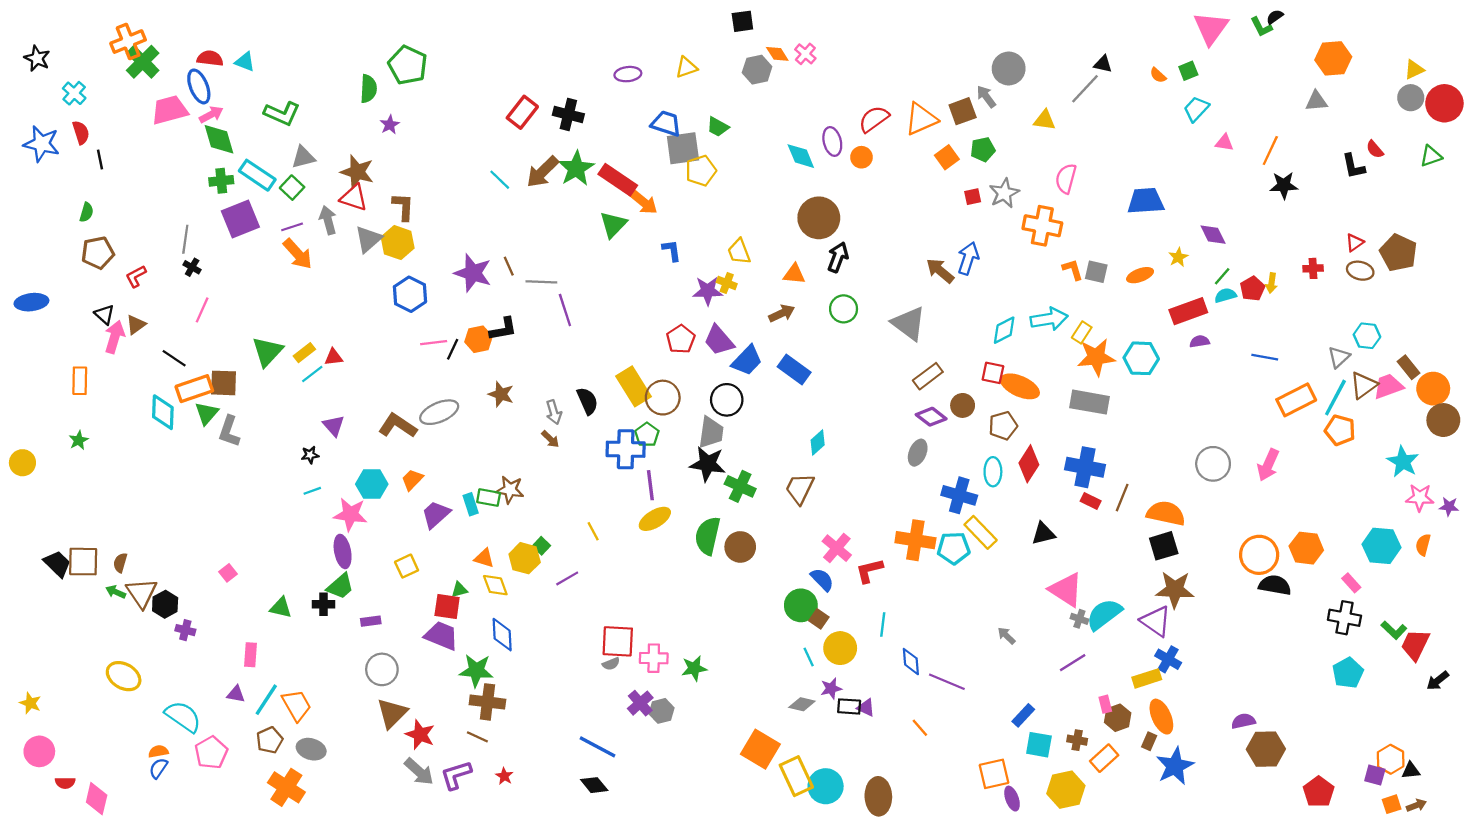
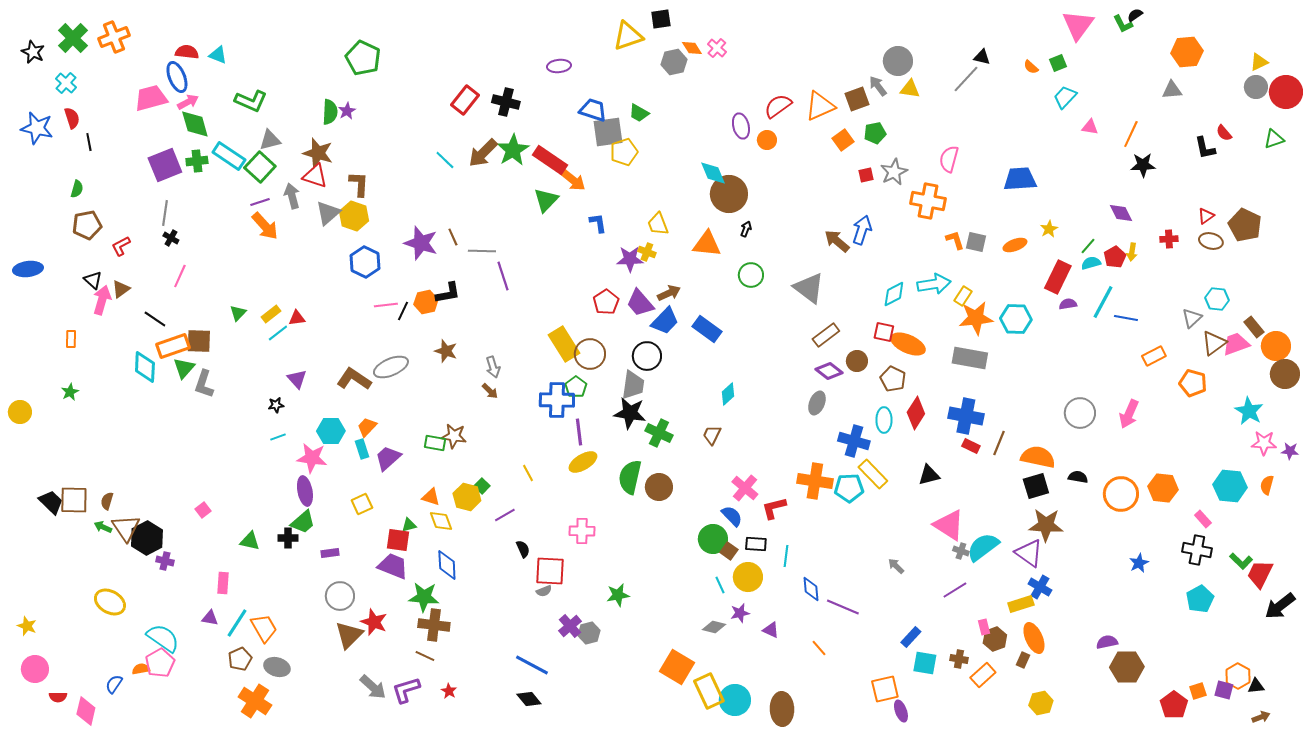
green cross: (143, 62) -> (73, 38), moved
yellow triangle: (686, 67) -> (628, 36), moved, size x1.5
green semicircle: (368, 89) -> (330, 112), moved
yellow triangle: (1045, 120) -> (910, 89), moved
cyan diamond: (801, 156) -> (713, 173), moved
green square: (292, 188) -> (260, 167), size x1.4
purple square: (240, 219) -> (165, 165), moved
purple diamond: (1213, 235) -> (1121, 213), moved
black arrow: (838, 257) -> (746, 229), size x0.6
orange triangle: (794, 274) -> (707, 244), size x1.4
red rectangle: (1188, 311) -> (1058, 277), turned -44
brown arrow: (782, 313) -> (669, 293), moved
green triangle: (267, 352) -> (238, 313), size x0.6
orange rectangle: (80, 381) -> (71, 339), size x0.7
cyan line: (1335, 398) -> (1103, 302), moved
orange rectangle: (1296, 400) -> (1154, 356), size x0.7
black semicircle: (587, 401) -> (523, 549), moved, size x0.7
brown pentagon: (1003, 426) -> (893, 379), turned -30
brown trapezoid: (800, 489) -> (712, 435), size x0.7
cyan rectangle: (471, 504) -> (362, 449), moved
black semicircle: (1275, 585) -> (1078, 477), moved, size x0.7
black hexagon: (165, 604) -> (147, 538), size x1.4
pink cross: (654, 658) -> (582, 531), moved
black arrow: (1438, 681) -> (1280, 606), size x1.5
black rectangle: (849, 706) -> (756, 544), moved
red star: (420, 735) -> (374, 622), moved
pink pentagon: (211, 753) -> (160, 663), moved
blue star: (1175, 766) -> (1139, 563), moved, size x0.6
blue semicircle: (158, 768) -> (114, 684), moved
yellow hexagon: (1066, 790) -> (1041, 703), moved, size x0.7
orange square: (1392, 804) -> (1198, 691), moved

